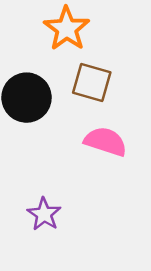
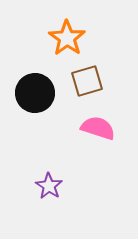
brown square: (92, 83) -> (87, 81), turned -32

